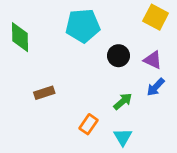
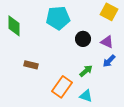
brown rectangle: (44, 93) -> (31, 65), turned 32
orange rectangle: (88, 124) -> (62, 87), size x1.5
cyan triangle: (123, 137) -> (86, 96), turned -40

